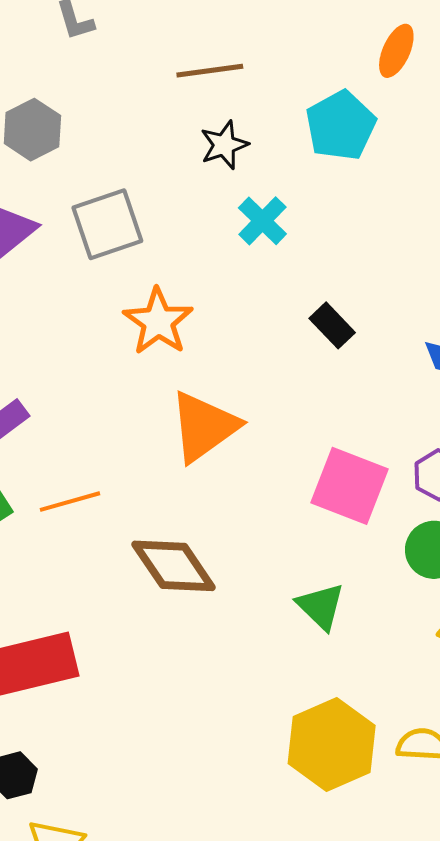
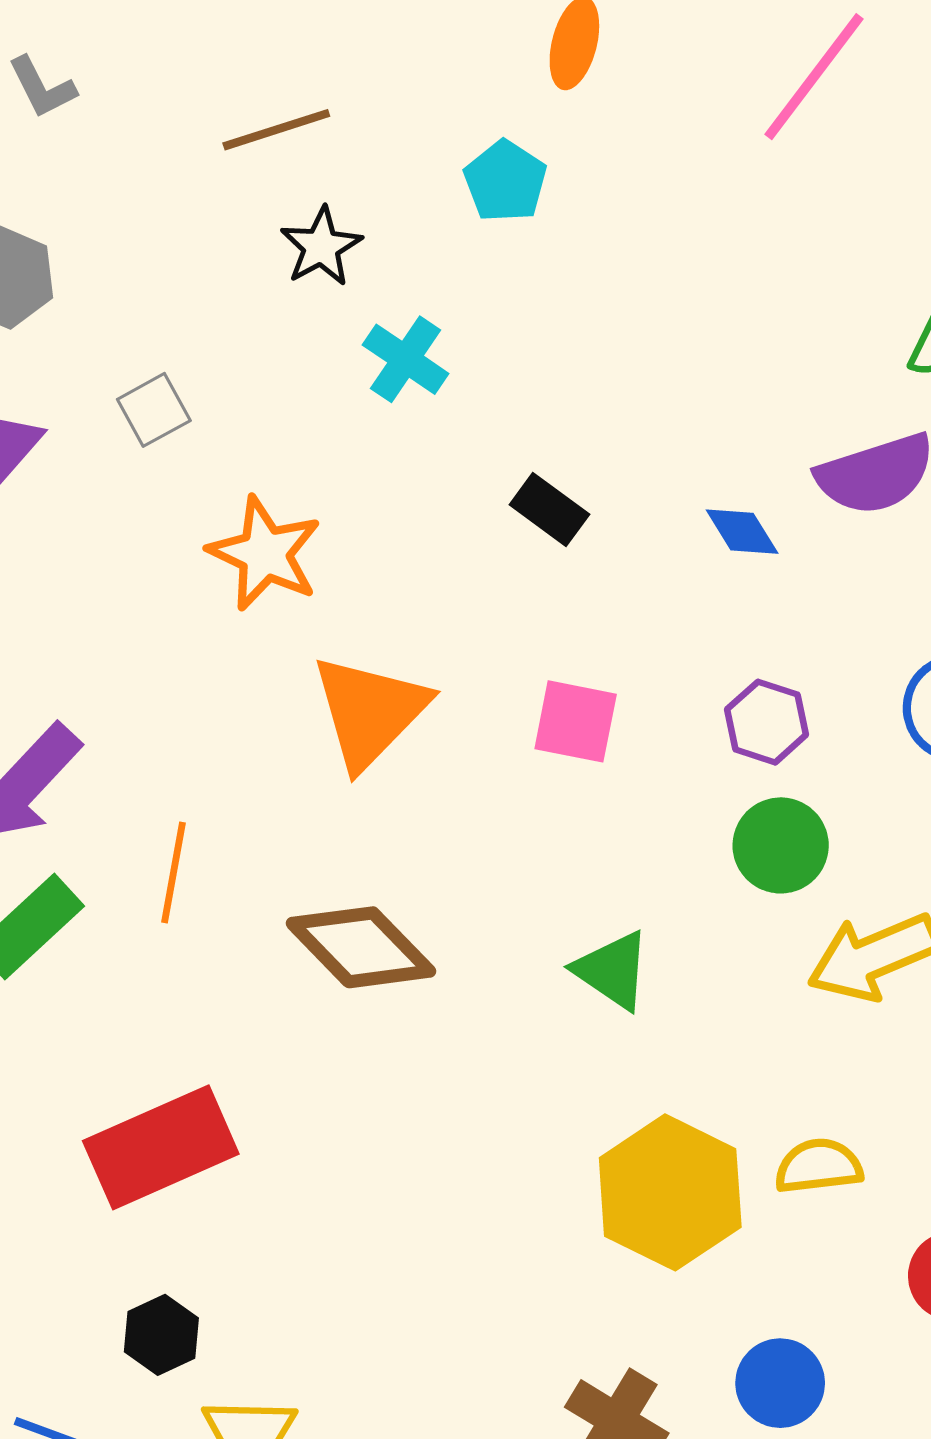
cyan pentagon: (341, 126) -> (505, 181), size x0.7
gray square: (107, 224) -> (154, 410), size x0.6
pink square: (349, 486) -> (576, 721), moved, size x0.7
orange line: (70, 502) -> (174, 872), turned -54

